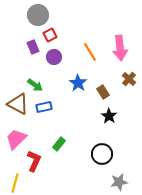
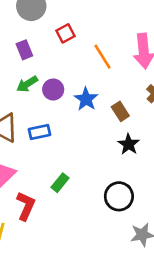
red square: (50, 35) -> (66, 33), moved
purple circle: (54, 57) -> (53, 90), moved
green arrow: (35, 85) -> (27, 84), moved, turned 112

